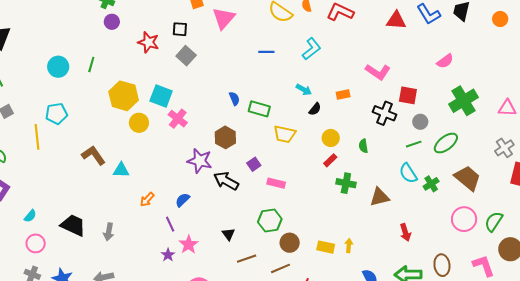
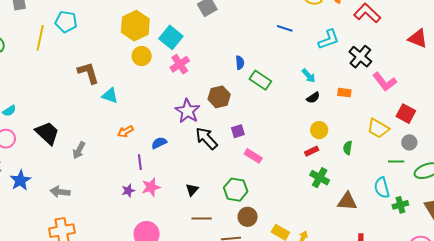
black cross: (384, 113) -> (360, 57), moved
yellow trapezoid: (285, 134) -> (378, 128), moved

